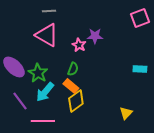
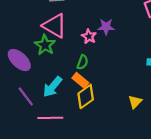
green star: (38, 73) -> (45, 45), moved
yellow triangle: (126, 113) -> (135, 102), moved

